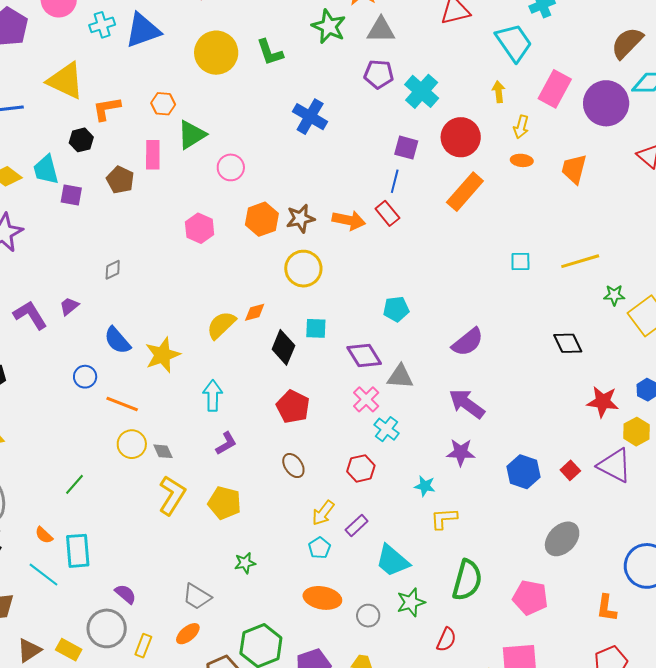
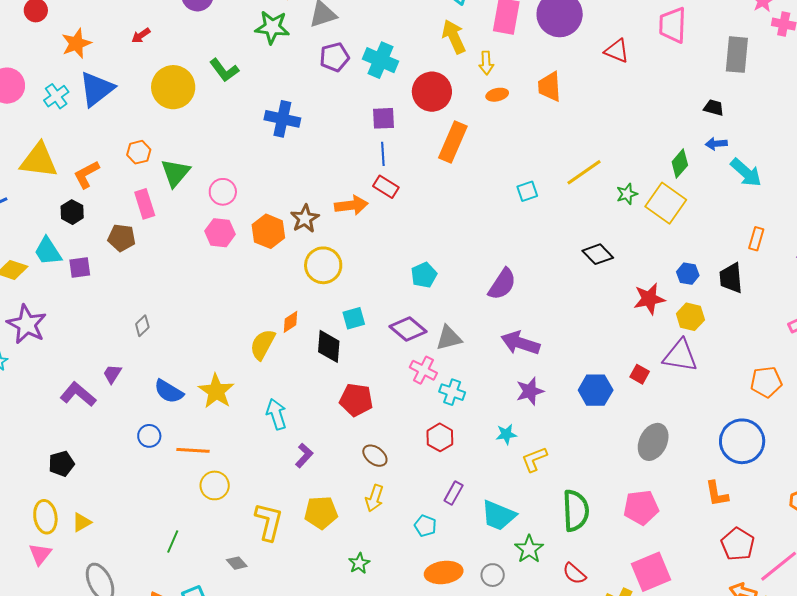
yellow arrow: (499, 92) -> (454, 37), size x1.6
pink hexagon: (200, 228) -> (220, 233), moved
gray diamond: (163, 451) -> (237, 563), moved
yellow arrow: (323, 513) -> (374, 498), moved
red semicircle: (446, 640) -> (574, 574), turned 125

